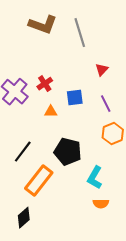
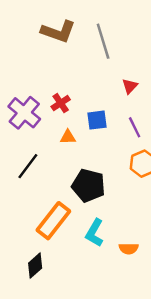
black line: (23, 152) -> (28, 166), moved
cyan L-shape: (95, 178) -> (95, 233), moved

